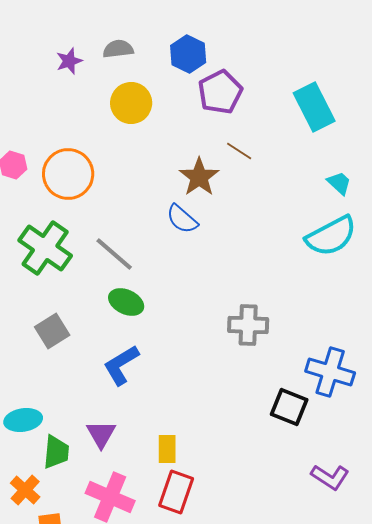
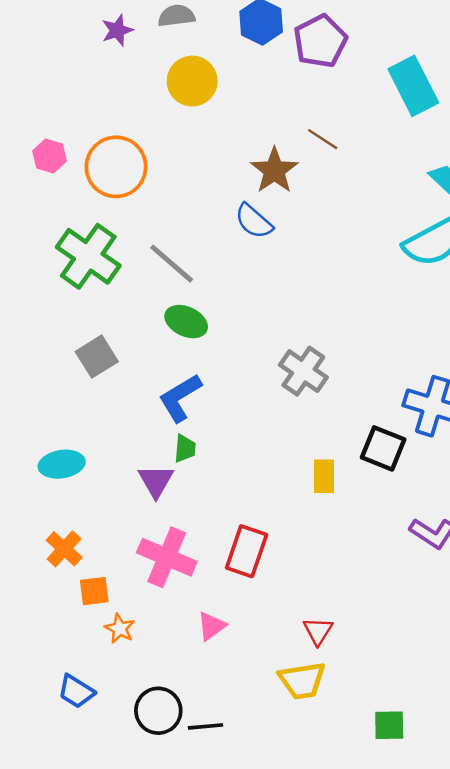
purple pentagon: (220, 92) -> (320, 41), moved
gray cross: (248, 325) -> (303, 371), moved, turned 33
yellow rectangle: (167, 449) -> (324, 476), moved
green trapezoid: (56, 452) -> (185, 448), moved, size x0.7

